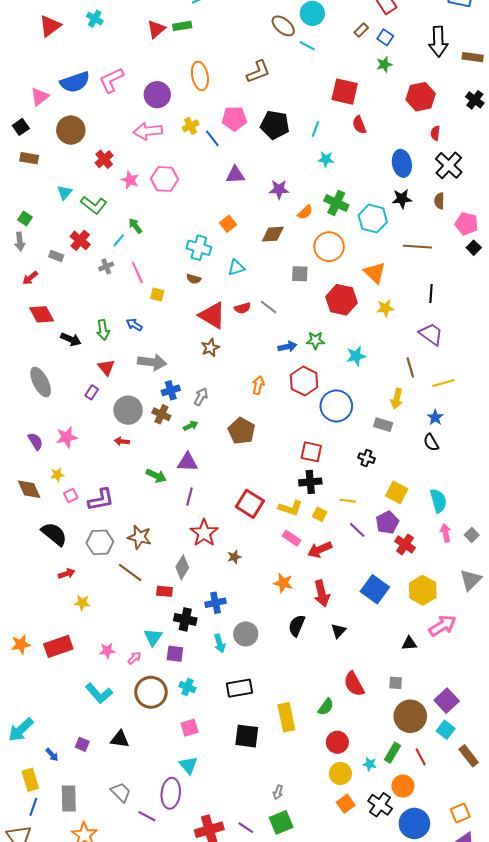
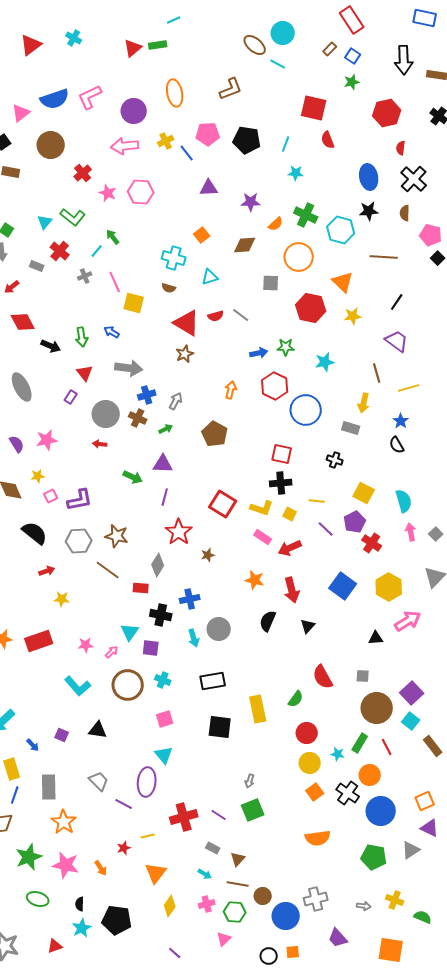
cyan triangle: (65, 193) -> (45, 222), moved
black line: (431, 294) -> (397, 302), turned 30
yellow square: (157, 295) -> (134, 303), size x1.5

